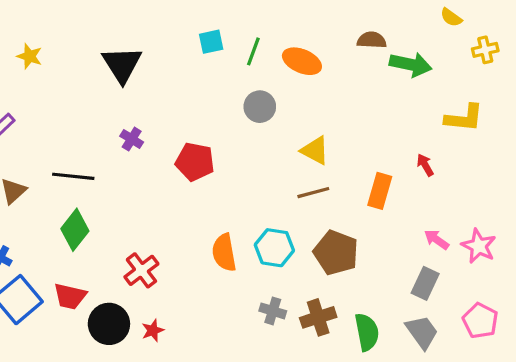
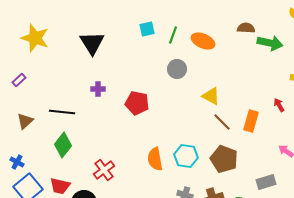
yellow star: (30, 56) -> (35, 38), size x1.8
purple cross: (132, 139) -> (98, 89), turned -32
brown line: (313, 193) -> (222, 122), moved, turned 60
gray rectangle: (425, 283) -> (266, 182), moved, turned 48

